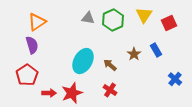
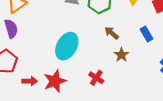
brown star: (134, 54) -> (121, 55), moved
brown arrow: (110, 65) -> (112, 33), moved

